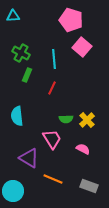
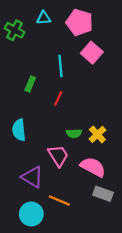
cyan triangle: (13, 16) -> (44, 18), moved
green cross: (21, 53) -> (14, 30), moved
pink semicircle: (83, 149) -> (93, 167), size x1.6
gray rectangle: (89, 186) -> (103, 194), moved
cyan circle: (13, 191) -> (31, 214), moved

